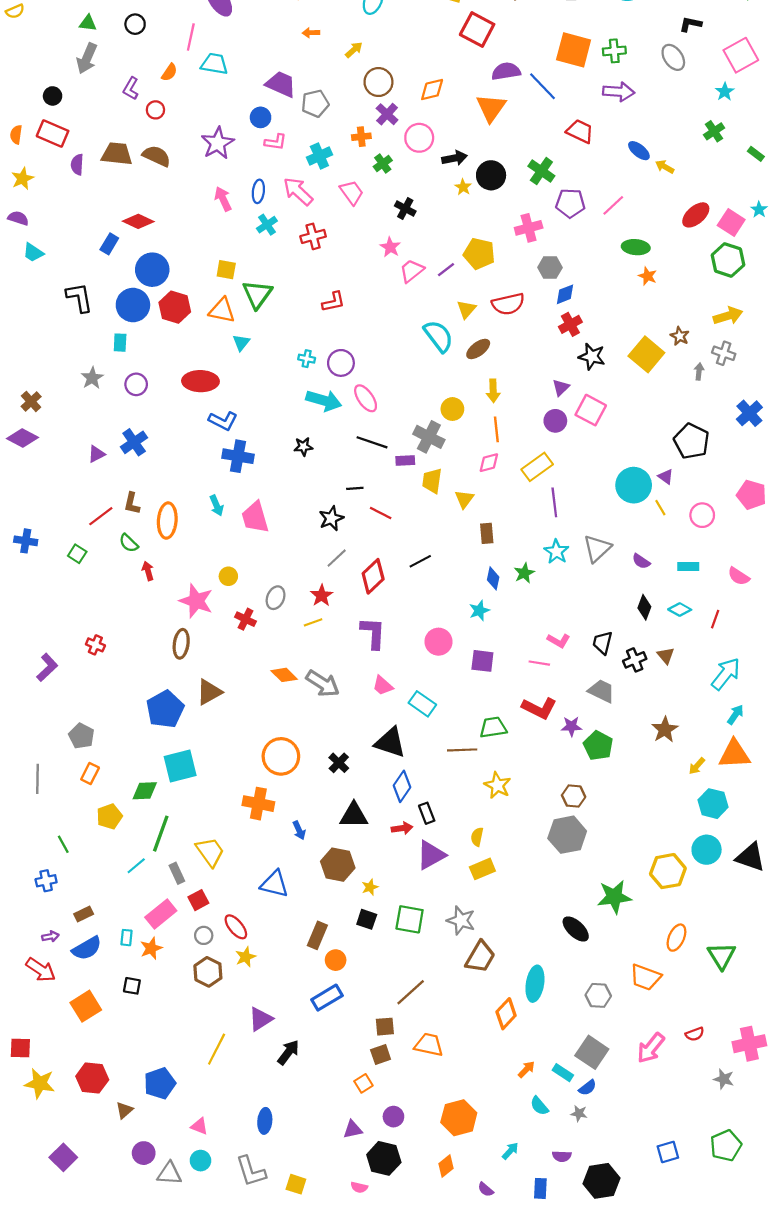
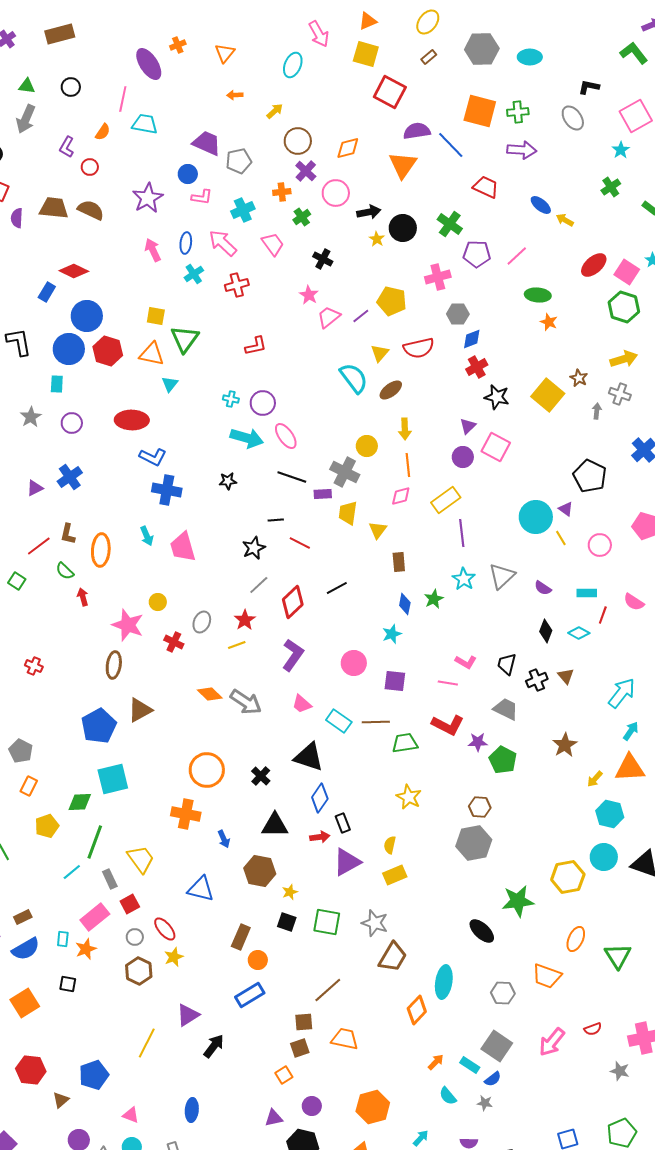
red line: (715, 619) -> (603, 615), moved
purple L-shape: (373, 633) -> (293, 655), turned 32
brown line: (462, 750) -> (376, 722), moved

